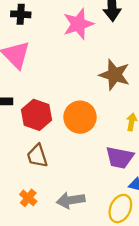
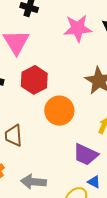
red hexagon: (36, 115) -> (34, 80), moved

